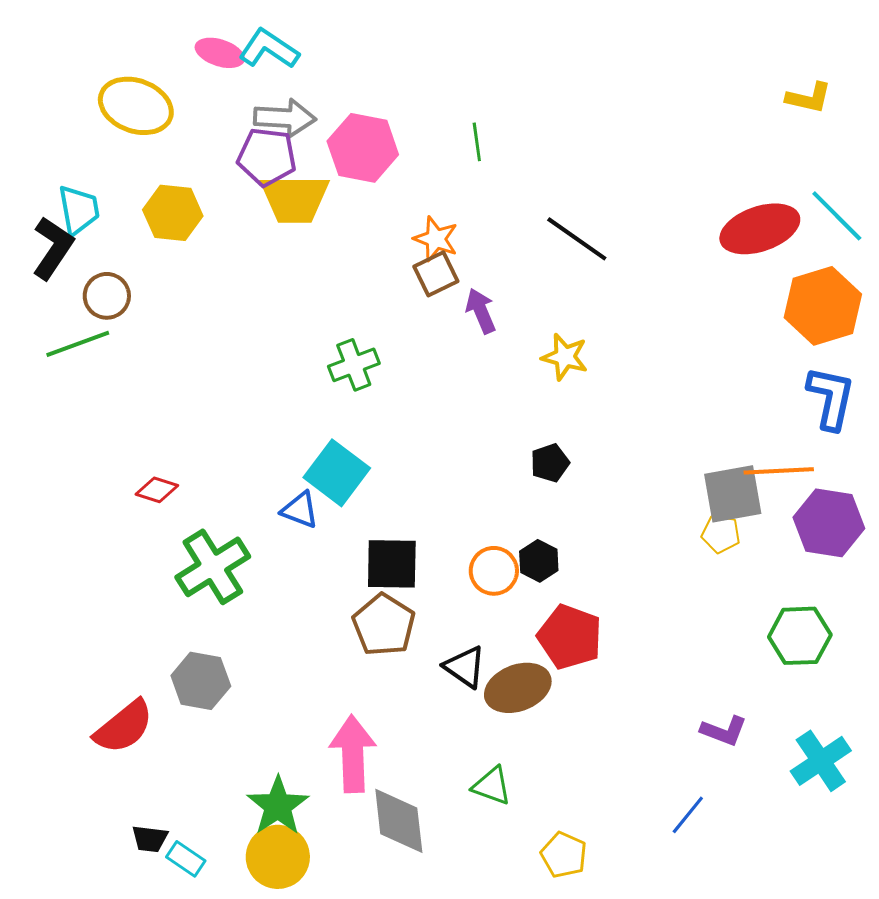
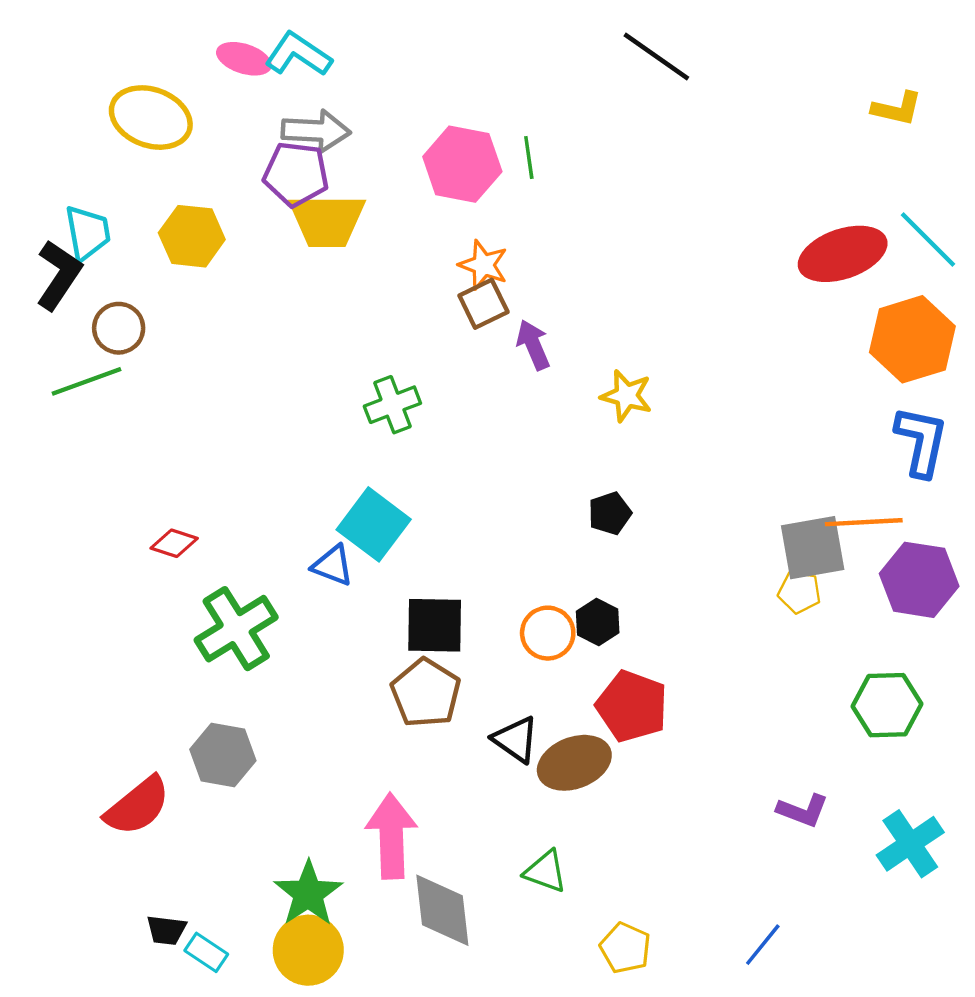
pink hexagon: (363, 148) -> (462, 164), moved
black line: (577, 239) -> (656, 57), moved
blue line: (688, 815) -> (763, 945), moved

